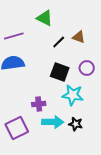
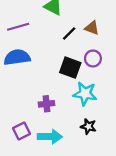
purple circle: (87, 68) -> (93, 58), moved
cyan arrow: (53, 122) -> (50, 137), moved
purple square: (17, 128) -> (22, 131), size x0.7

